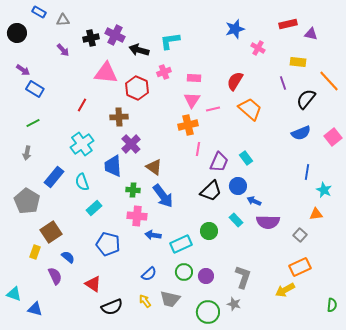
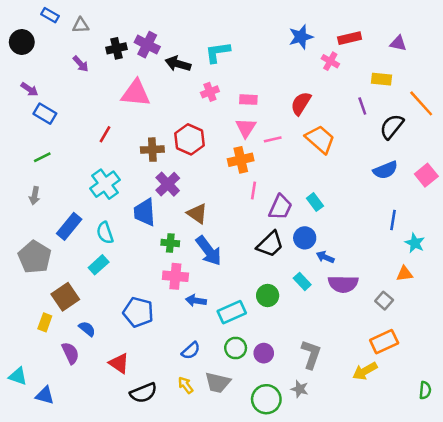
red rectangle: (288, 24) -> (350, 38), moved
red hexagon: (137, 88) -> (189, 139), moved
cyan rectangle: (94, 208) -> (99, 265), moved

